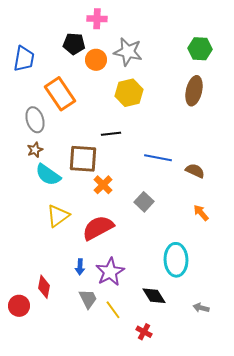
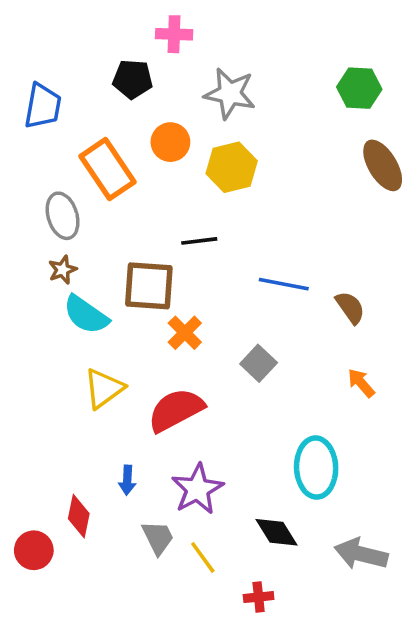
orange circle: (96, 60) -> (170, 142), moved
brown ellipse: (194, 91) -> (383, 165), moved, turned -44
brown semicircle: (195, 171) -> (350, 307), turned 30
blue arrow: (80, 267) -> (127, 480), moved
gray arrow: (201, 308) -> (361, 554), size x1.8
red cross: (144, 332) -> (259, 597), turned -35

